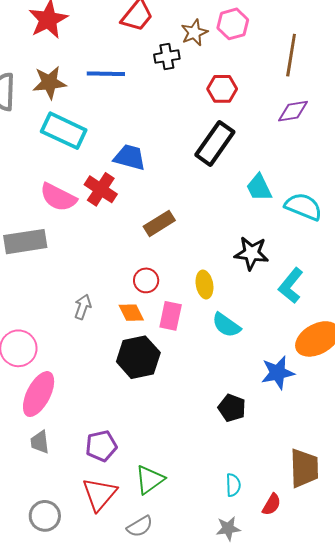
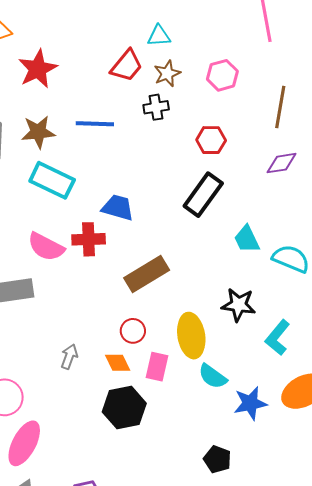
brown star: (194, 33) -> (167, 73), moved
red cross: (101, 189) -> (89, 239), turned -36
brown rectangle: (159, 223) -> (147, 274), size x1.4
yellow ellipse: (204, 284) -> (191, 336), size x1.6
blue star: (278, 373) -> (250, 403), moved

